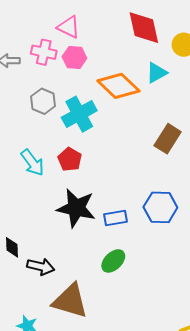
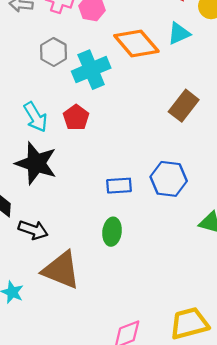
black star: (76, 208) -> (36, 163), moved
green ellipse: (113, 261) -> (112, 232), turned -45

